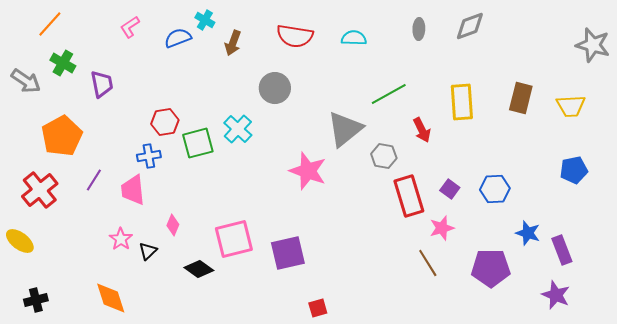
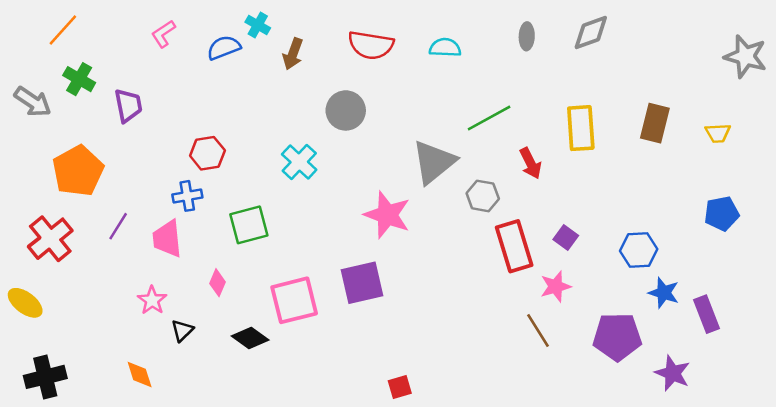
yellow trapezoid: (571, 106) -> (718, 133), size x0.7
green square: (198, 143) -> (249, 225), moved
blue hexagon: (495, 189) -> (639, 250), moved
black triangle: (148, 251) -> (182, 330), moved
purple square: (288, 253) -> (362, 283), moved
purple star: (556, 295) -> (673, 373), moved
orange diamond: (111, 298) -> (140, 374), size x0.7
black cross: (36, 300) -> (45, 377), size x1.4

